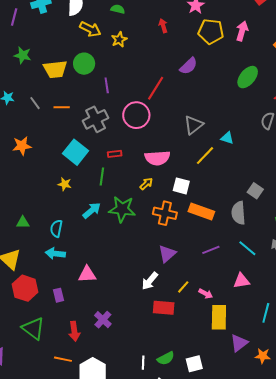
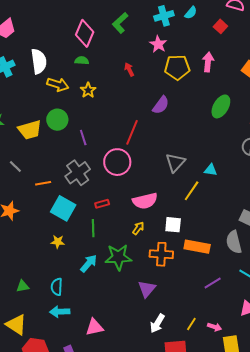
orange line: (62, 107) -> (43, 183), moved
purple triangle: (167, 254) -> (147, 289), moved

